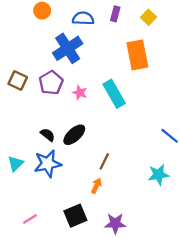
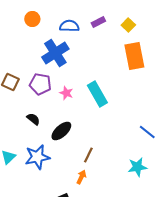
purple rectangle: (115, 14) -> (98, 22), turned 48
orange rectangle: (137, 55) -> (134, 56), moved
purple pentagon: (51, 83) -> (40, 84), turned -30
black semicircle: (48, 135) -> (33, 119), moved

